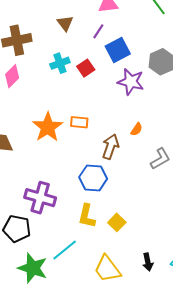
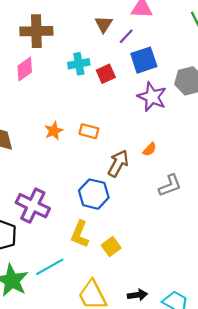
brown triangle: (65, 23) -> (104, 24), moved
orange star: (48, 127) -> (54, 131), size x0.6
black arrow: (148, 262) -> (137, 295), turned -96

